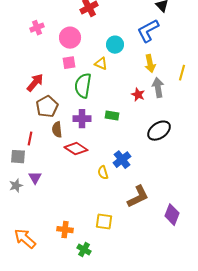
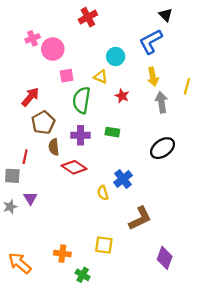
pink circle: (70, 38) -> (53, 49), moved
red star: (138, 95) -> (122, 96), moved
purple diamond: (172, 215) -> (165, 258), moved

